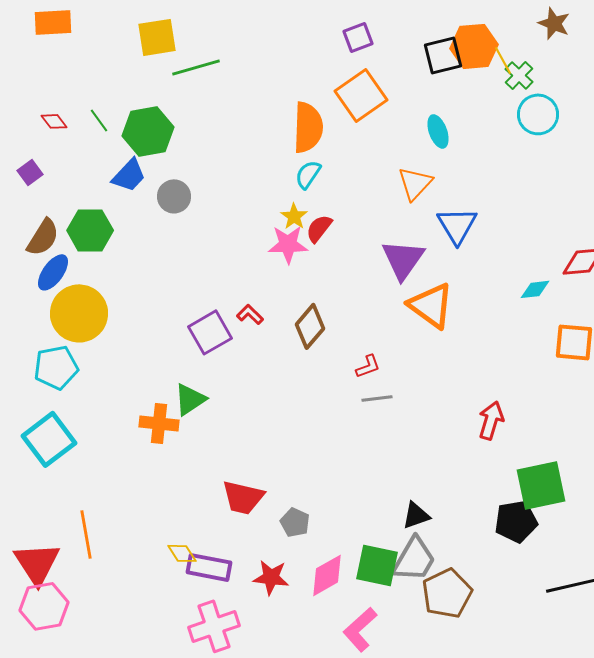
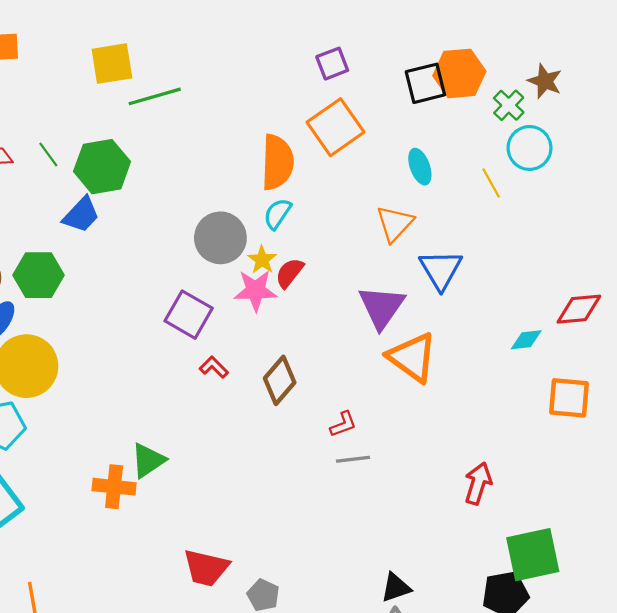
brown star: (554, 23) -> (545, 81), moved
yellow line: (503, 60) -> (491, 183), moved
gray circle: (174, 196) -> (220, 238), moved, size x1.4
purple square: (210, 332) -> (189, 315), moved, turned -30

